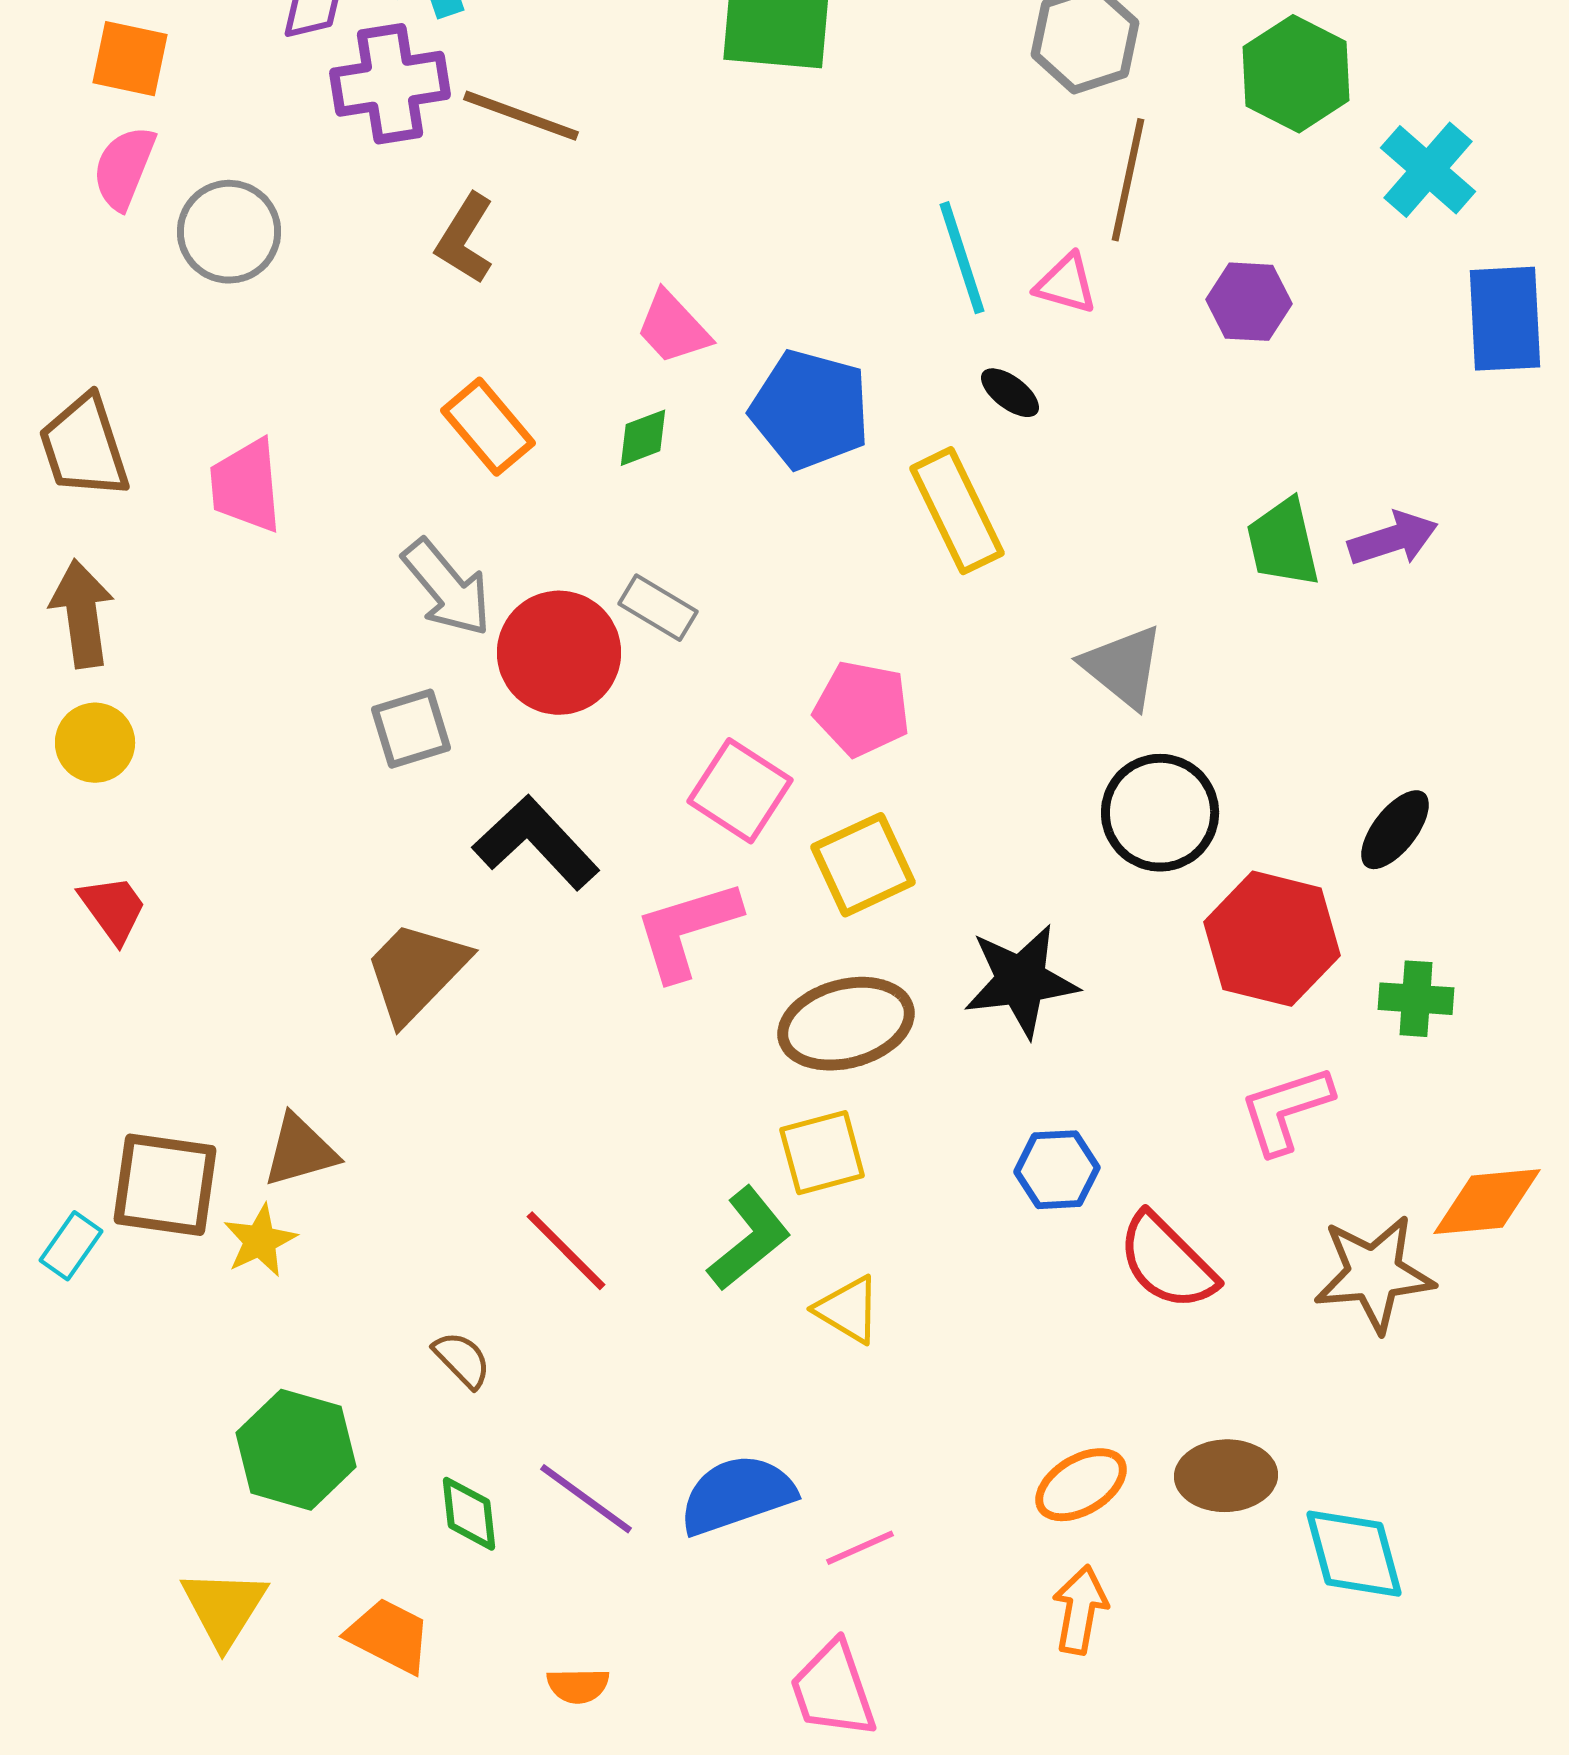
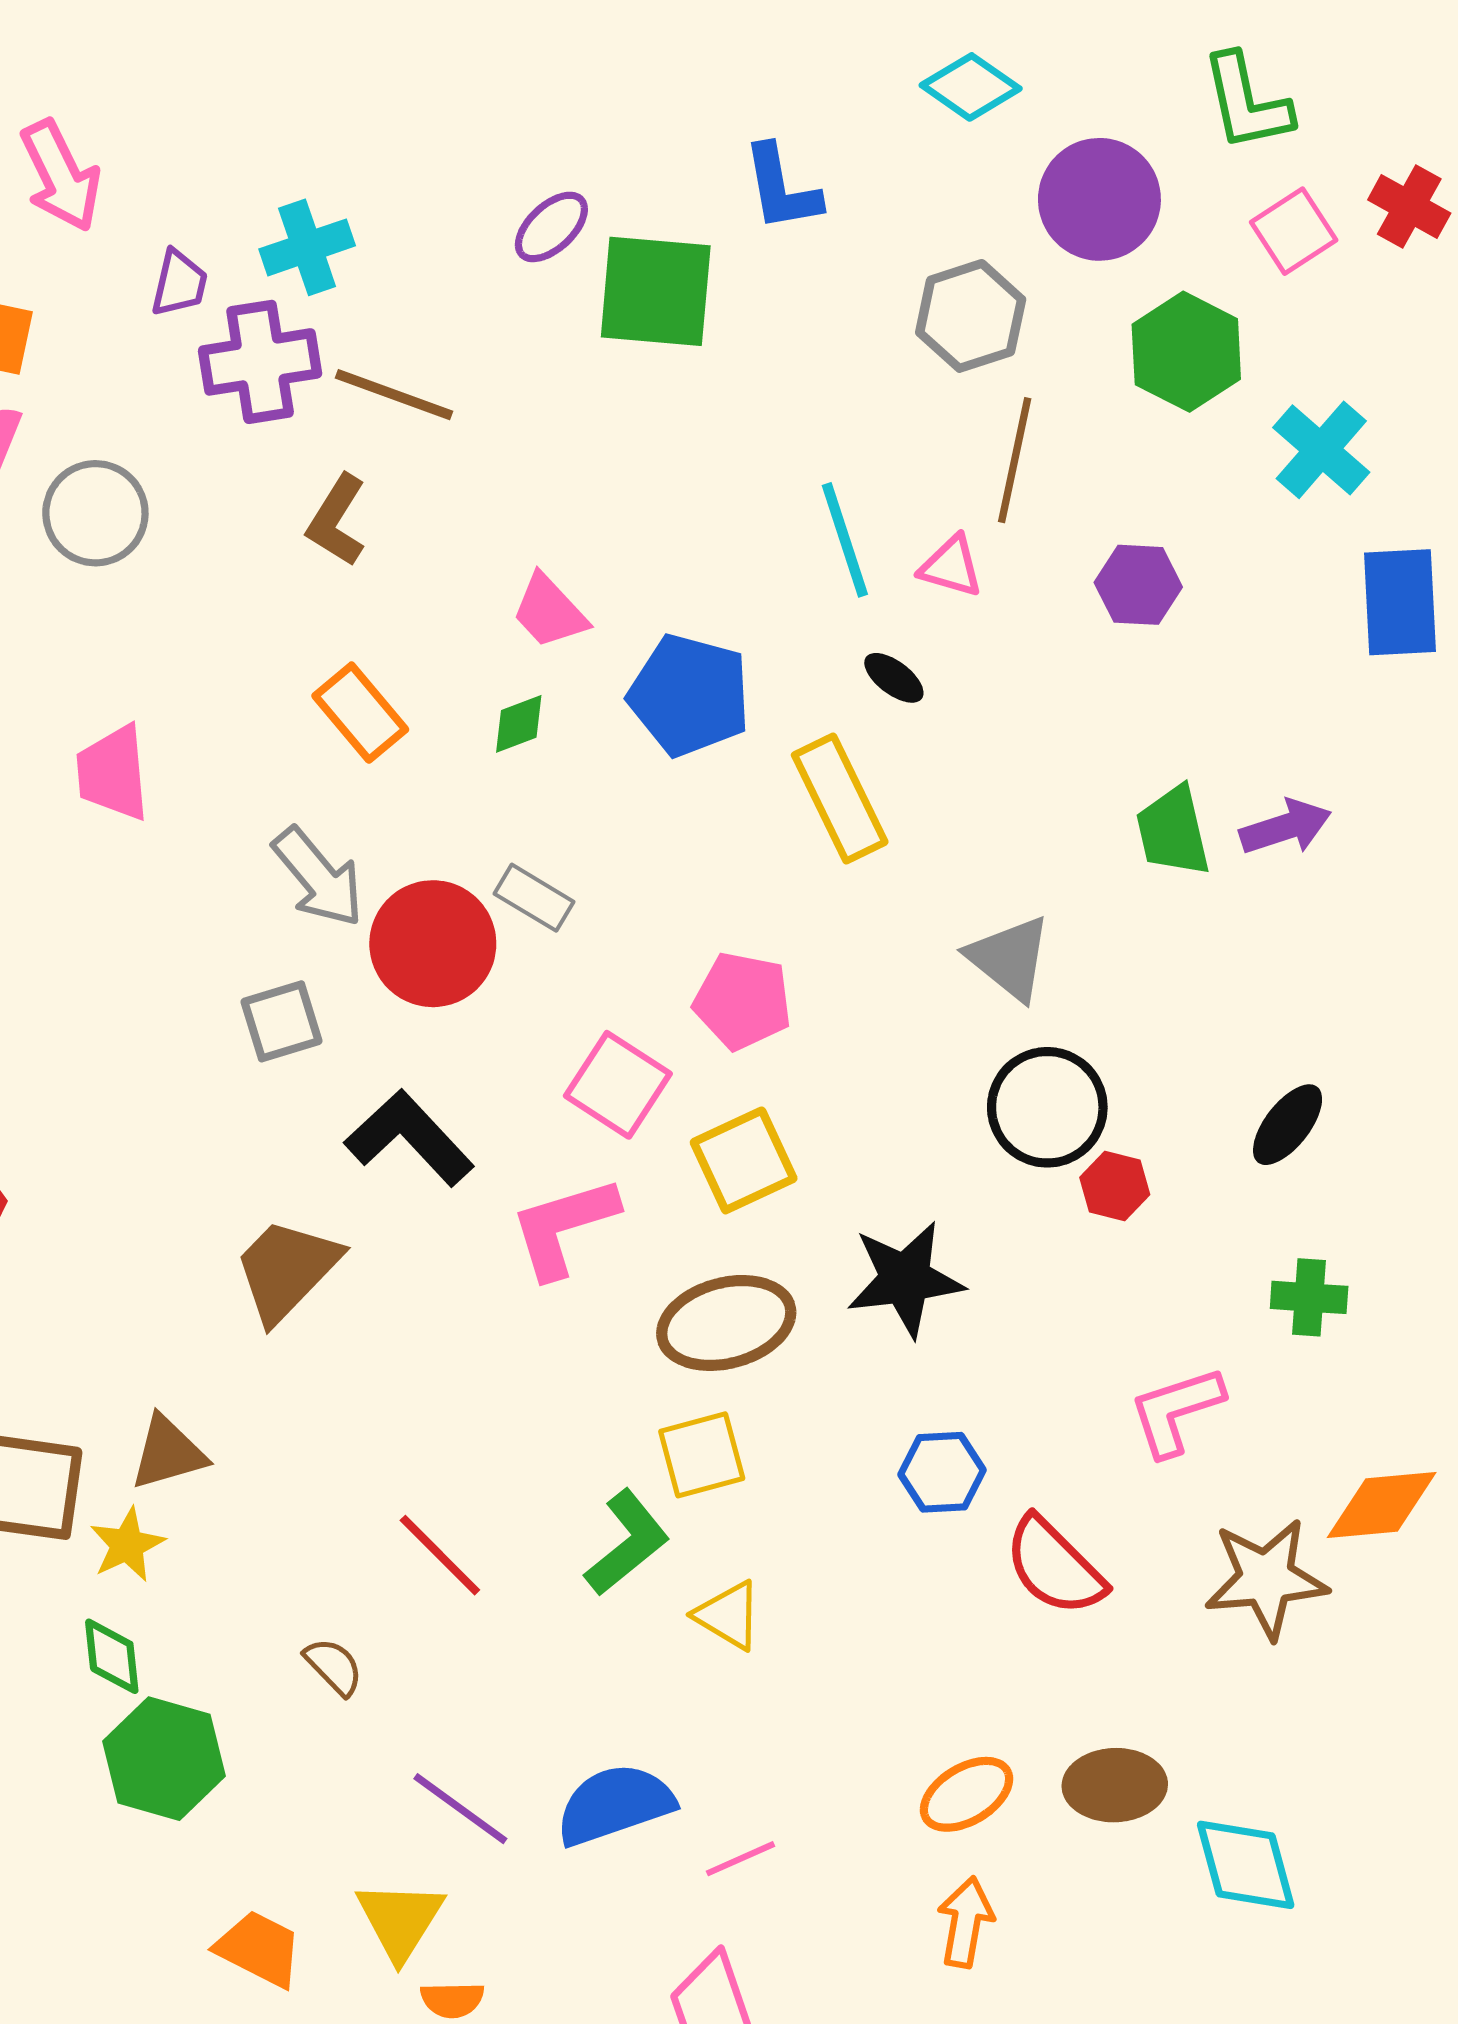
red hexagon: (1272, 939) -> (1115, 1186), moved, size x0.5
green diamond: (469, 1514) -> (112, 1656), moved
yellow triangle: (224, 1608) -> (400, 1920), moved

